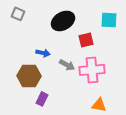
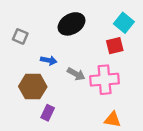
gray square: (18, 14) -> (20, 36), moved
cyan square: (109, 20) -> (124, 23), turned 36
red square: (86, 40) -> (115, 46), moved

